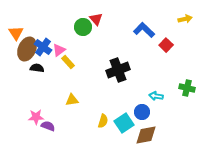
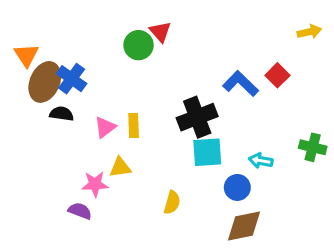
blue L-shape: (144, 30) -> (241, 84), moved
pink triangle: (59, 50) -> (105, 127), moved
yellow rectangle: (68, 62) -> (134, 126), moved, turned 40
pink star: (36, 117) -> (95, 184), moved
cyan square: (124, 123) -> (207, 152), moved, turned 30

